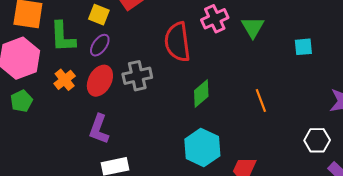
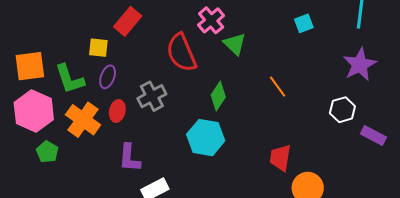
green triangle: (253, 27) -> (235, 44), moved
orange cross: (65, 80) -> (83, 120), size x1.6
red ellipse: (100, 81) -> (117, 111), size x0.7
cyan hexagon: (202, 147) -> (206, 138), moved

